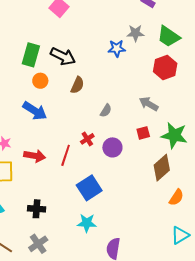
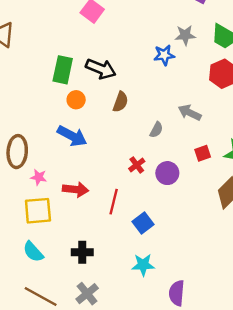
gray arrow: (149, 104) -> (190, 113), moved
red line: (66, 155) -> (114, 202), moved
blue square: (89, 188) -> (143, 223), size x0.7

